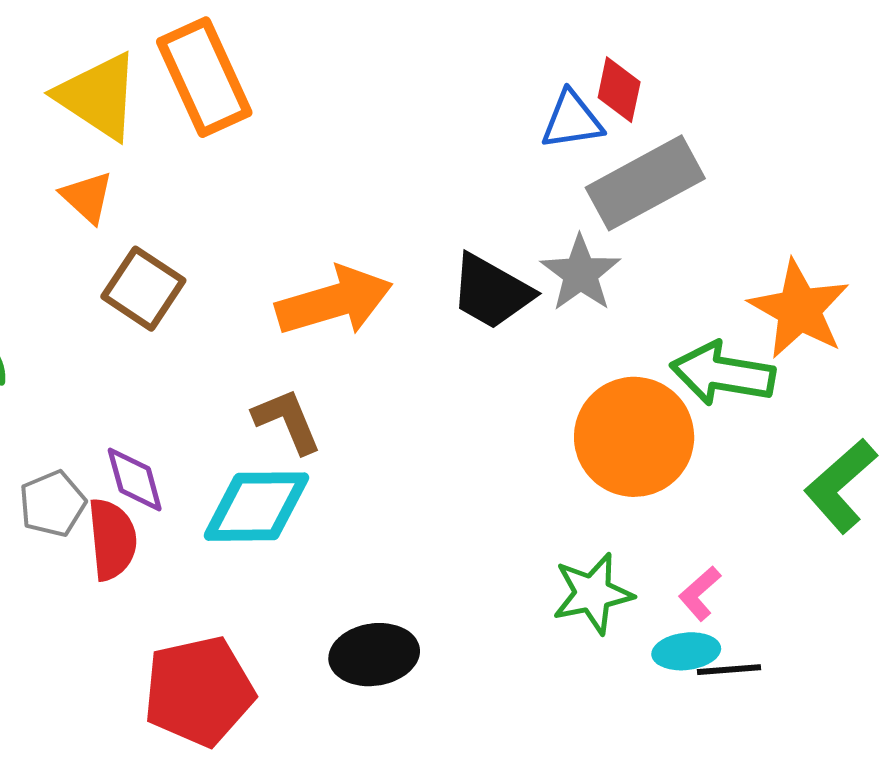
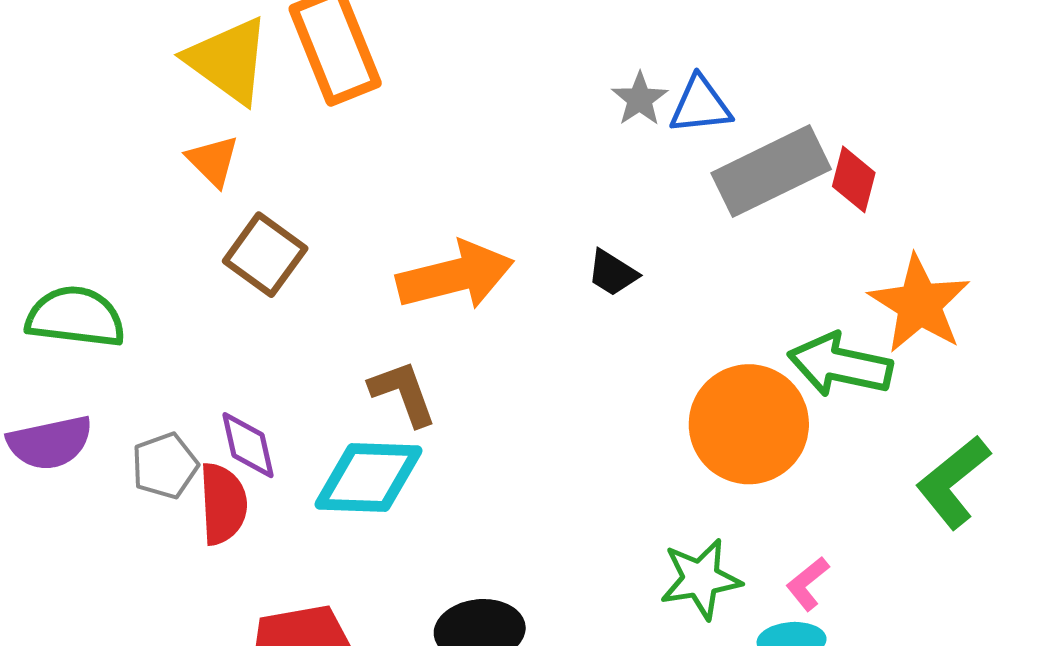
red diamond: (619, 90) -> (854, 179), moved
gray star: (580, 273) -> (640, 99), moved, size x0.7
black trapezoid: (491, 292) -> (613, 273), size x0.6

